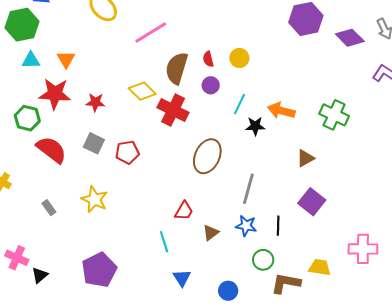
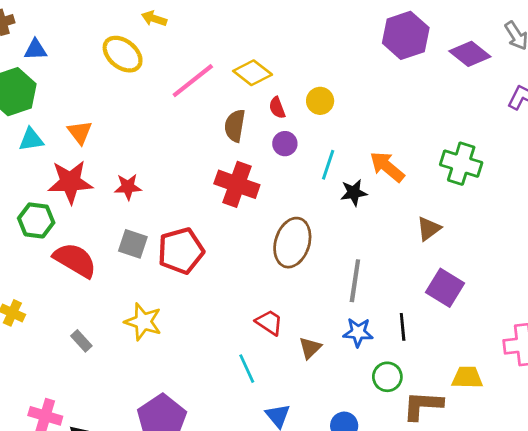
brown semicircle: (177, 68) -> (235, 126), size x0.7
yellow diamond: (142, 91) -> (253, 73), moved
orange arrow: (281, 111) -> (387, 167), turned 32
red pentagon: (127, 152) -> (181, 251), size x1.4
red trapezoid: (184, 211) -> (269, 322), turned -80

